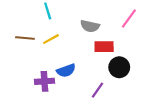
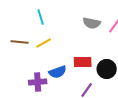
gray semicircle: (90, 26) -> (92, 23), moved
red rectangle: (104, 47) -> (83, 62), moved

